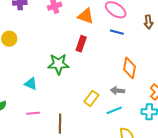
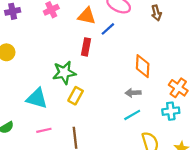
blue line: (117, 32) -> (108, 29), moved, turned -48
cyan triangle: (31, 84) -> (37, 98), size x1.5
yellow rectangle: (91, 98) -> (76, 96), moved

